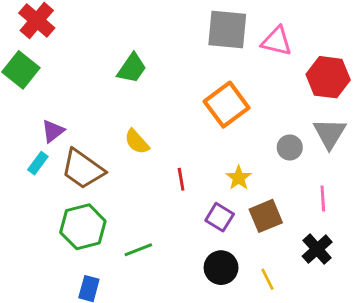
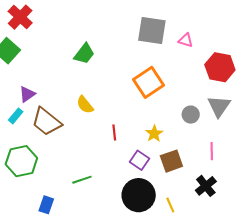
pink triangle: (277, 41) -> (186, 40), size x0.7
green hexagon: (83, 227) -> (21, 161), moved
black circle: (221, 268) -> (139, 195), size x1.4

